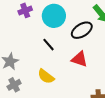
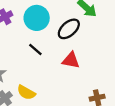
yellow semicircle: (46, 76) -> (26, 92), moved

